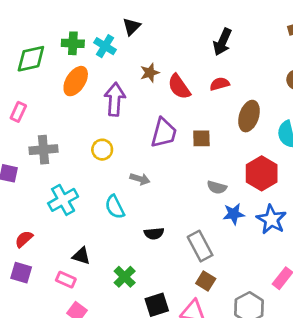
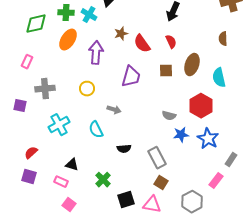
red semicircle: (220, 84) -> (171, 42), turned 80
brown square: (201, 138) -> (166, 71), moved

